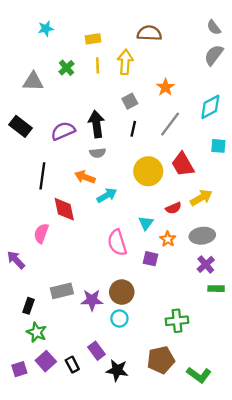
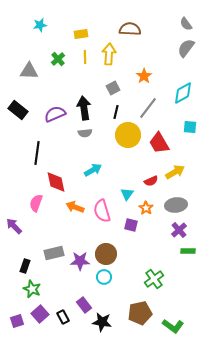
yellow circle: (148, 171) -> (128, 135), moved
orange arrow: (85, 177) -> (75, 207), moved
green cross: (177, 321) -> (154, 279), turned -30

